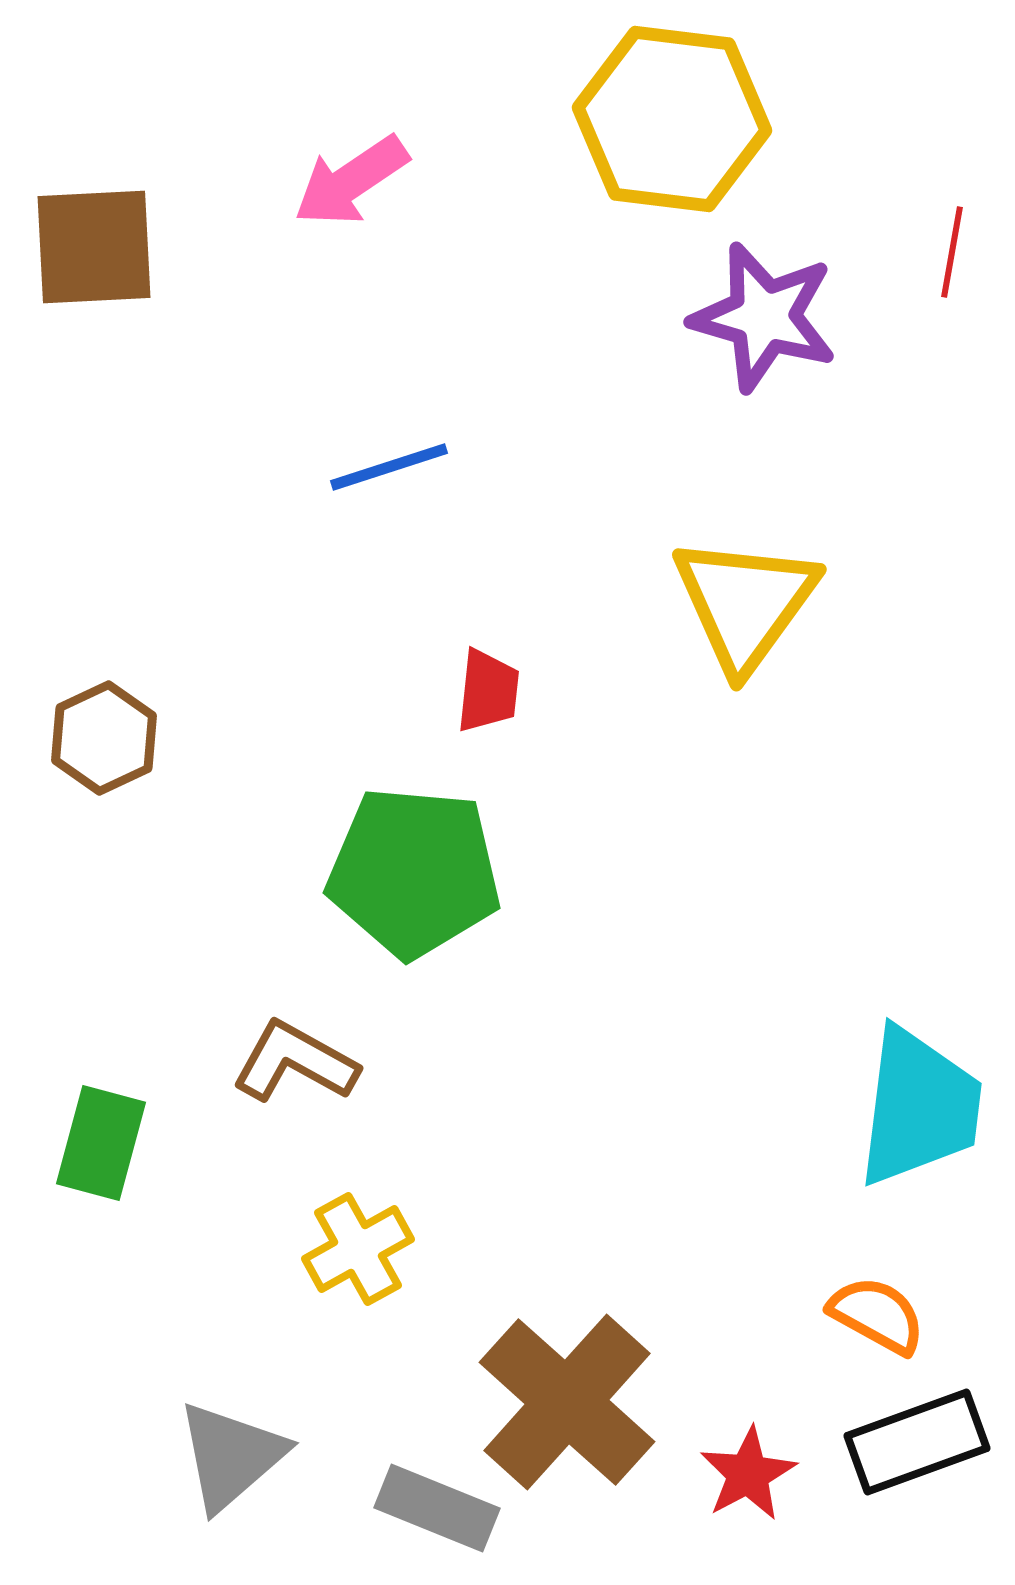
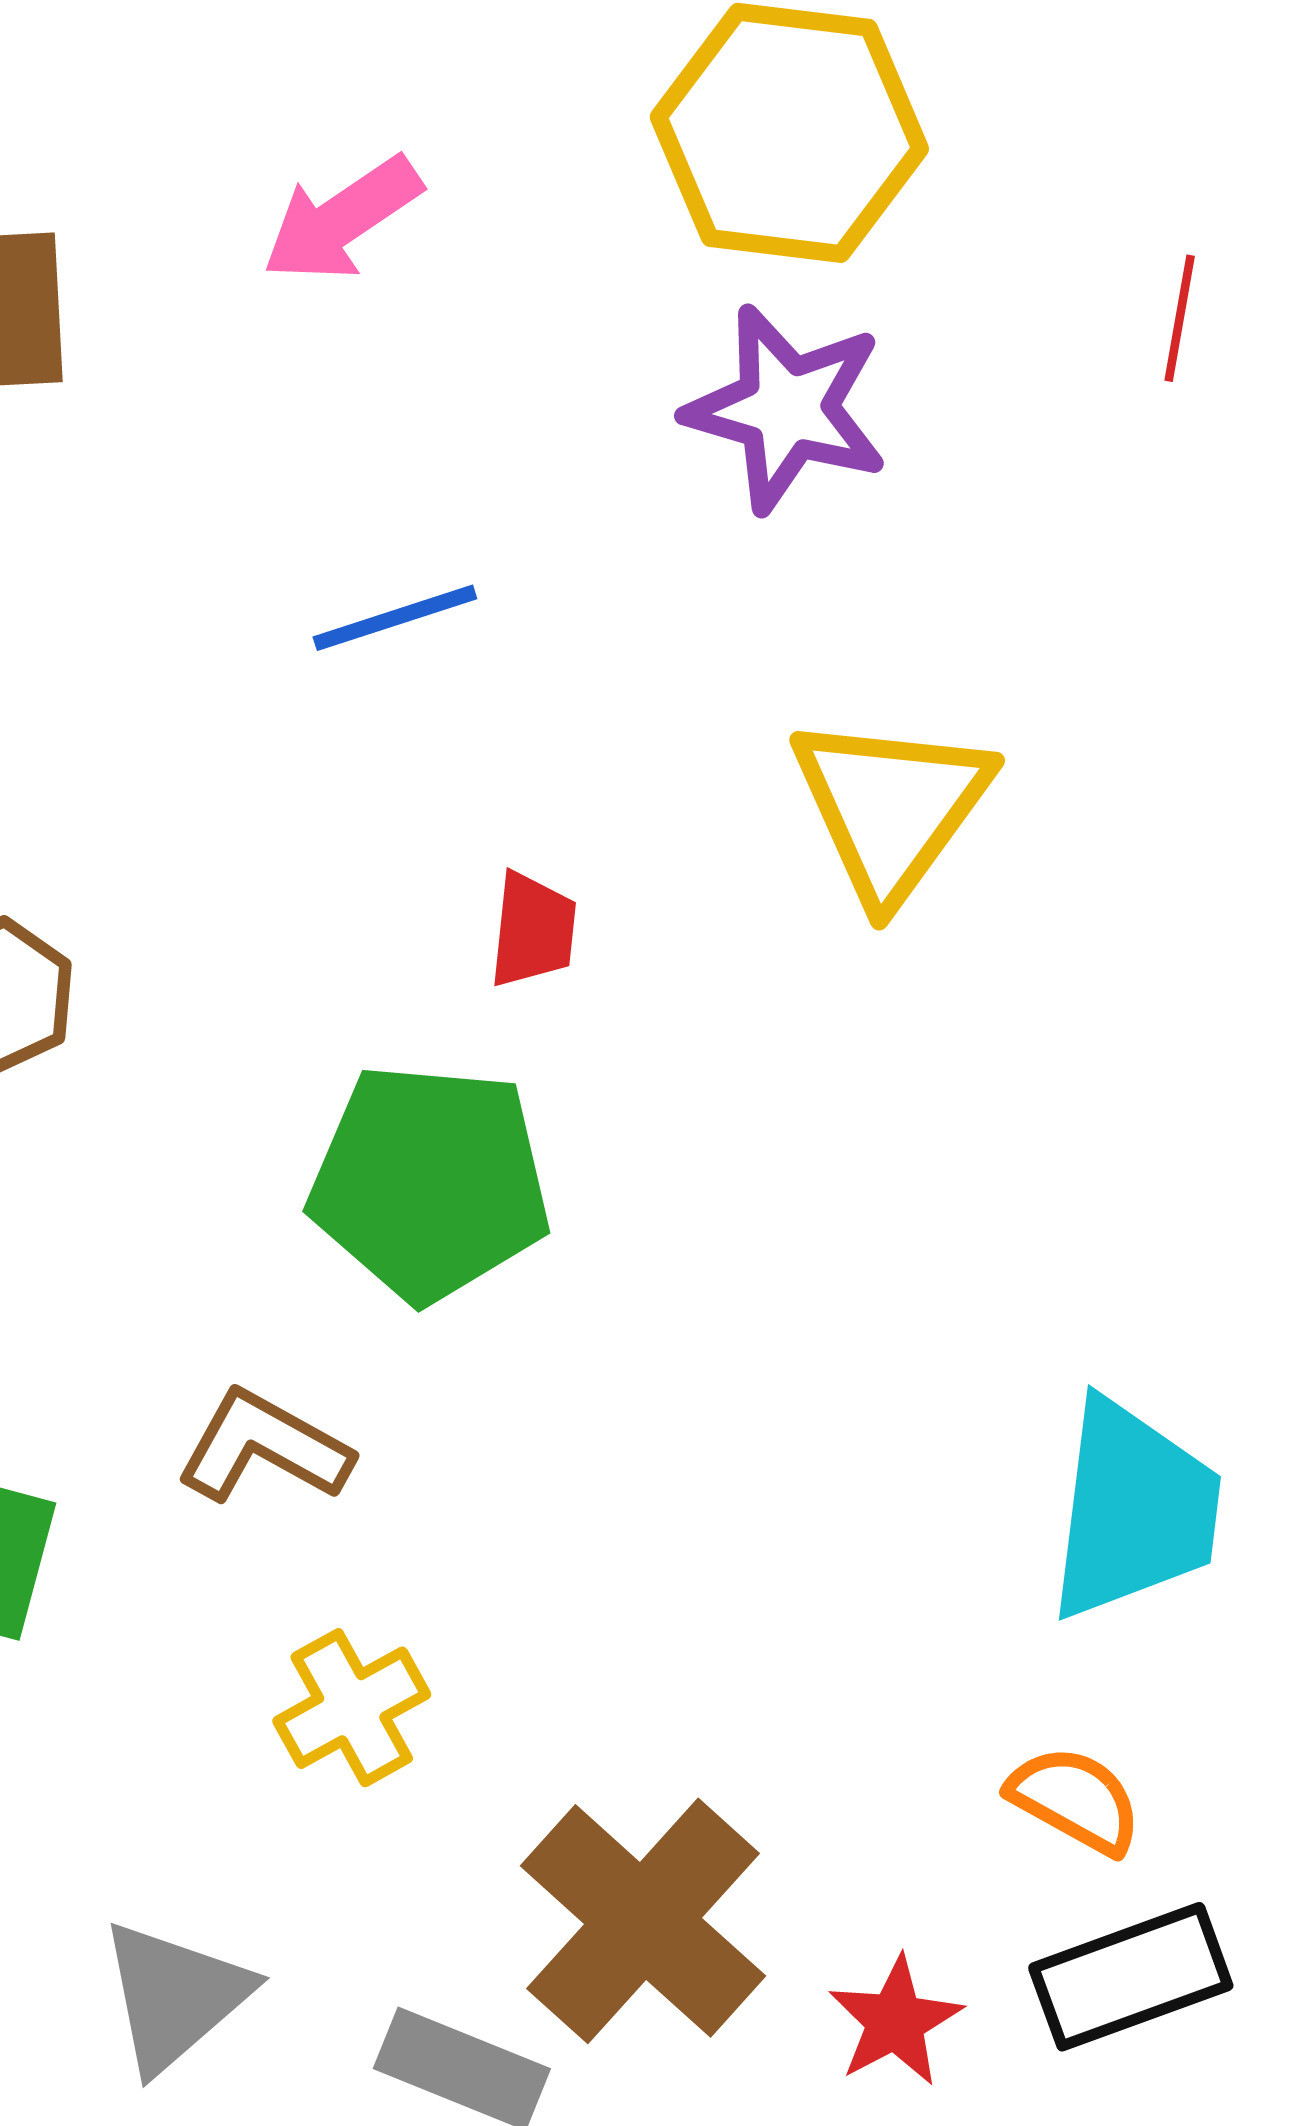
purple star: (764, 317) -> (787, 409), moved

